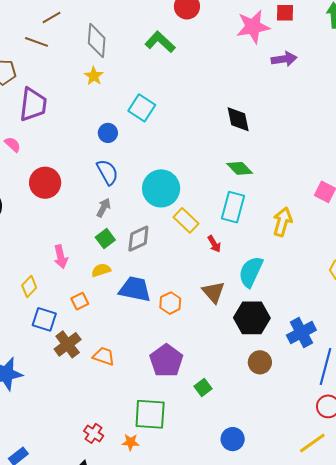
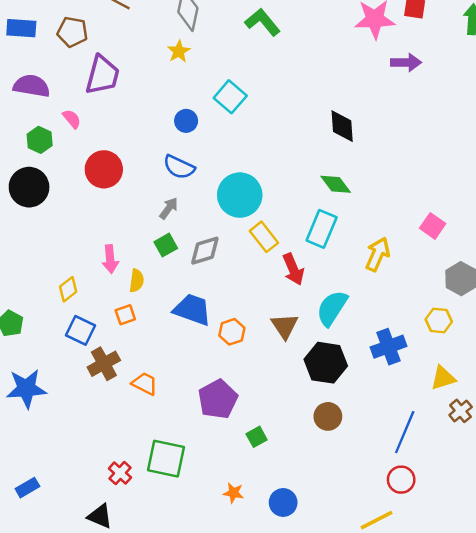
blue semicircle: (107, 172) -> (179, 167), turned 136
red arrow: (214, 244) -> (293, 269), size x1.5
yellow semicircle: (101, 270) -> (137, 281), moved, turned 108
blue cross: (301, 333) -> (389, 347), moved
green square: (150, 414) -> (166, 459), moved
orange star: (130, 442) -> (233, 493), moved

